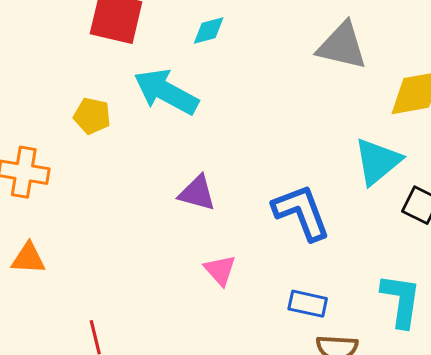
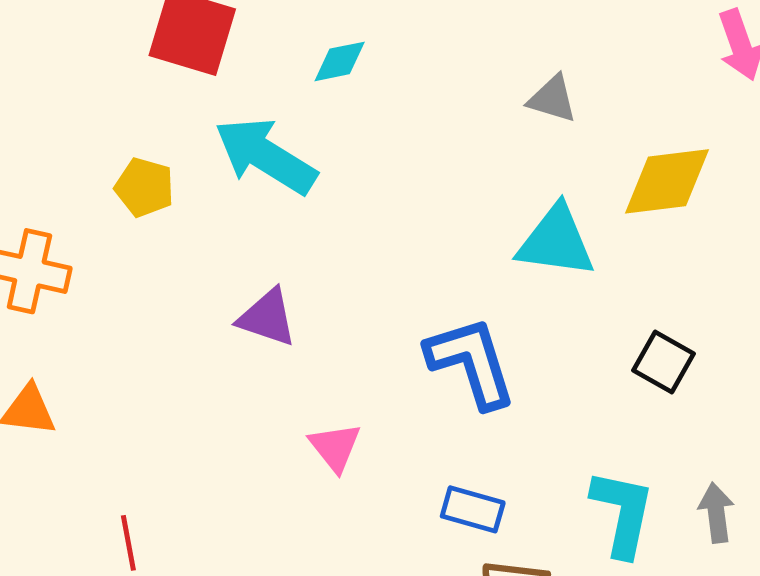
gray triangle: (342, 46) -> (552, 99), size x0.6
cyan triangle: (377, 161) -> (556, 241), moved, turned 44
purple triangle: (197, 193) -> (267, 318), moved

